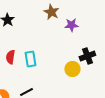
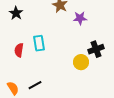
cyan rectangle: (30, 59) -> (39, 43), moved

